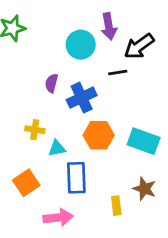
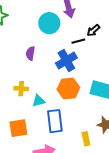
black arrow: (139, 46) -> (93, 30), moved, size x0.6
blue cross: (82, 98) -> (66, 61), moved
orange square: (26, 183) -> (18, 128), turned 30

